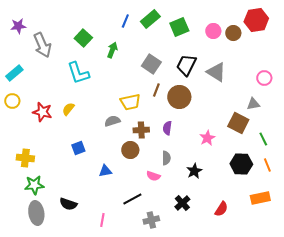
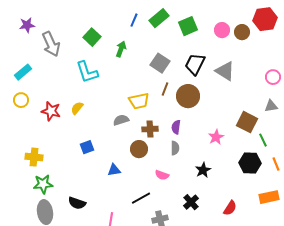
gray triangle: (253, 104) -> (271, 106), moved
green line: (263, 139) -> (263, 140), moved
gray semicircle: (166, 158) -> (175, 148), moved

